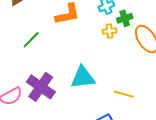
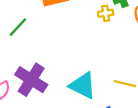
cyan triangle: (83, 77) -> (83, 86), moved, turned 36

